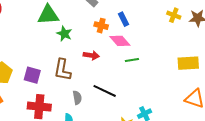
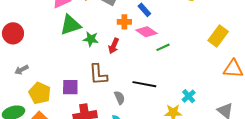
red arrow: (91, 55) -> (114, 46), moved, turned 119
yellow rectangle: (188, 63) -> (218, 36), turned -35

